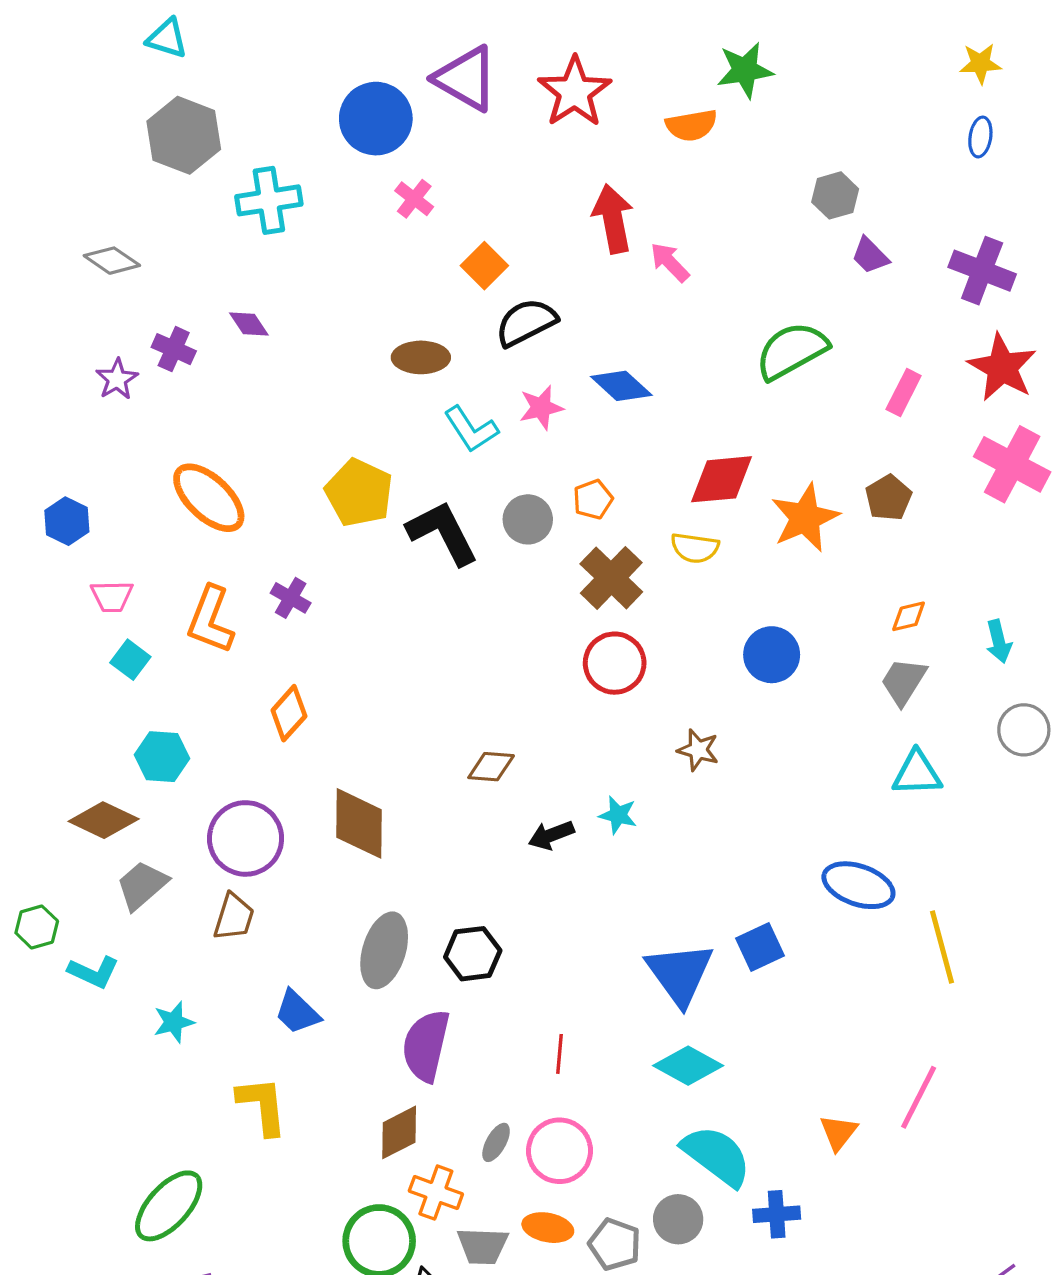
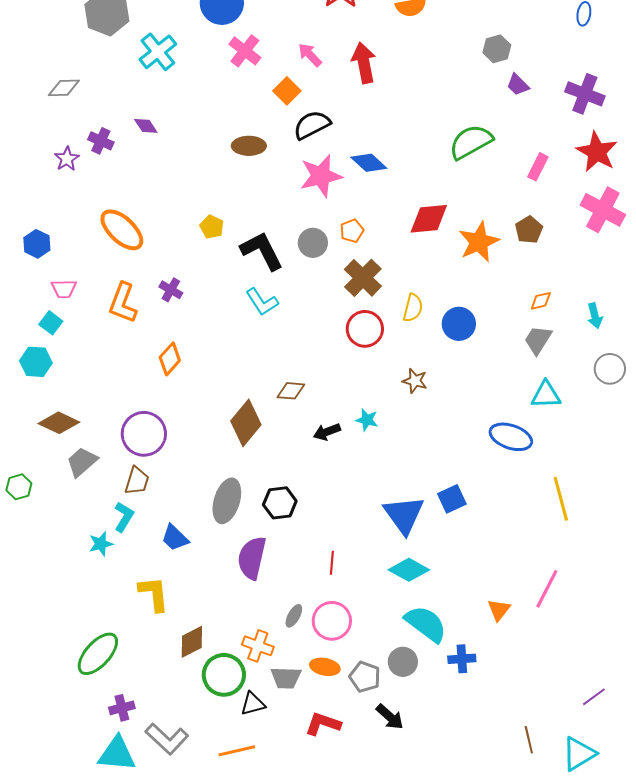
pink cross: (414, 199) -> (245, 51), size x1.4
cyan cross: (269, 200) -> (158, 52), turned -30
gray diamond: (112, 261) -> (64, 88), turned -36
pink arrow: (670, 262) -> (310, 55), moved
pink star: (541, 408) -> (321, 176), size x1.6
cyan L-shape: (471, 429) -> (262, 302), moved
yellow pentagon: (359, 493) -> (212, 227), size x0.6
yellow semicircle: (695, 548) -> (413, 308), moved, turned -84
cyan square: (130, 660) -> (51, 323), moved
cyan hexagon: (162, 757) -> (36, 362), moved
brown diamond: (359, 823) -> (246, 423), moved, turned 39
blue ellipse: (858, 885) -> (511, 437), moved
cyan L-shape: (94, 972) -> (124, 517), moved, turned -84
brown diamond: (399, 1132) -> (192, 642), moved

